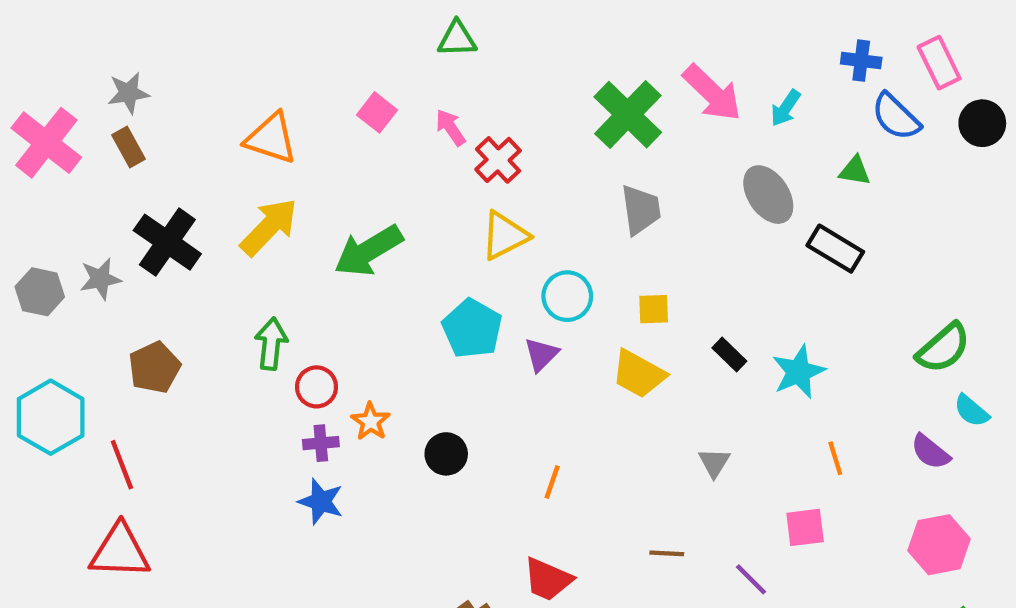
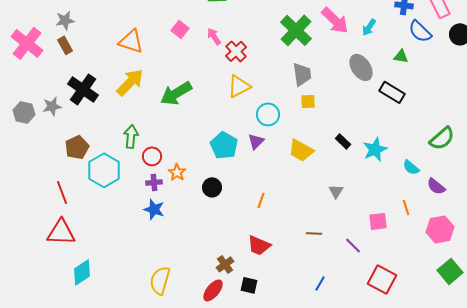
yellow square: (654, 309) -> (308, 101), moved
cyan pentagon: (472, 329) -> (224, 145), moved
cyan semicircle: (971, 411) -> (411, 167), moved
cyan hexagon: (51, 417) -> (104, 170), moved
orange line: (835, 458) -> (406, 207), moved

